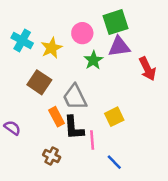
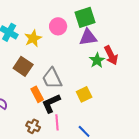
green star: (93, 60) -> (97, 60), moved
black L-shape: (74, 128) -> (51, 103), turned 70
pink line: (92, 140) -> (57, 122), moved

